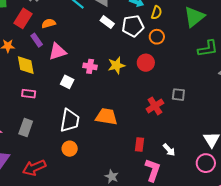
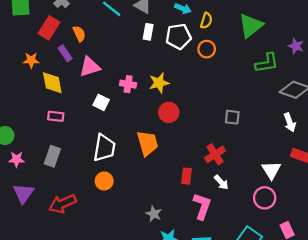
white rectangle: (107, 22) -> (148, 32), turned 64
orange semicircle: (49, 23) -> (79, 34), turned 80
red circle: (146, 63) -> (169, 112), moved
red cross: (155, 106) -> (215, 154), moved
orange trapezoid: (106, 117) -> (148, 143), turned 65

